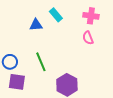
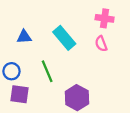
cyan rectangle: (56, 15) -> (64, 38), moved, size x1.5
blue triangle: (36, 25) -> (24, 37), moved

